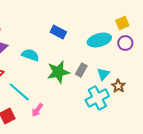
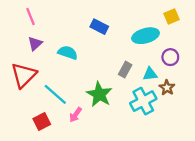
purple circle: (125, 43) -> (170, 57), moved
green star: (58, 72) -> (99, 94), moved, turned -30
cyan triangle: (103, 74) -> (150, 74), turned 40

